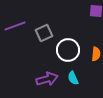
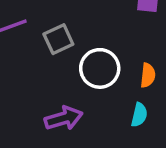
cyan semicircle: (73, 78) -> (139, 115), moved, turned -144

